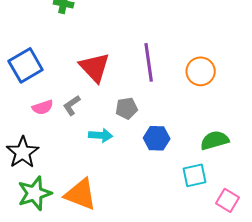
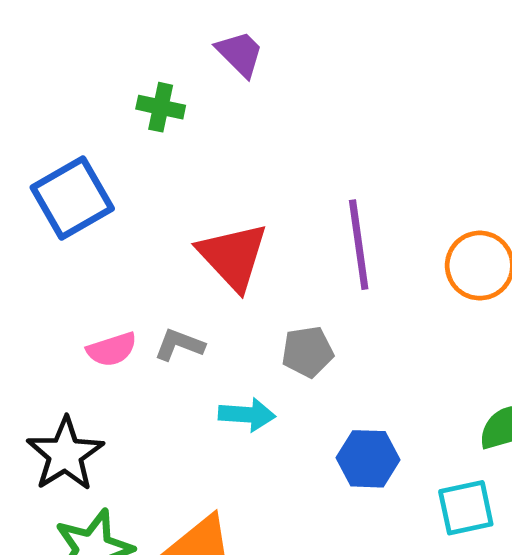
blue square: (26, 65) -> (72, 198), moved
gray L-shape: (72, 105) -> (179, 345), turned 55
blue hexagon: (157, 138) -> (368, 459), moved

